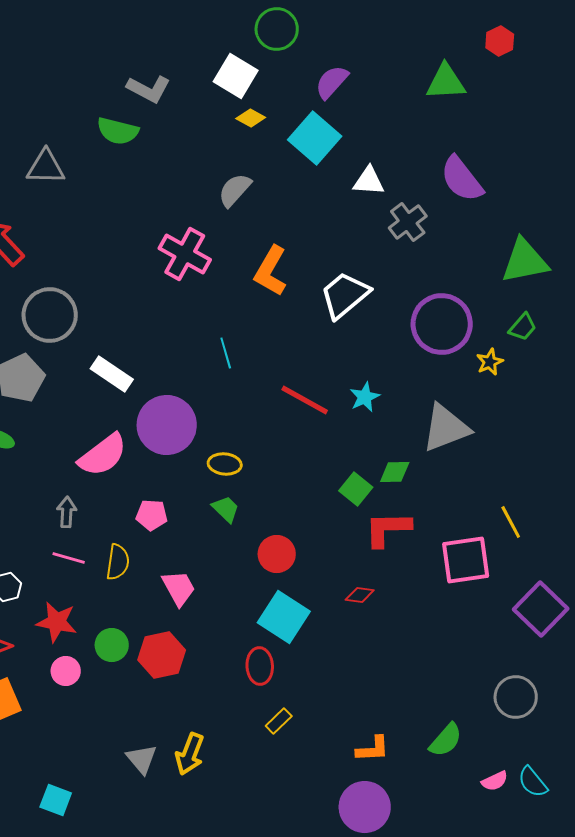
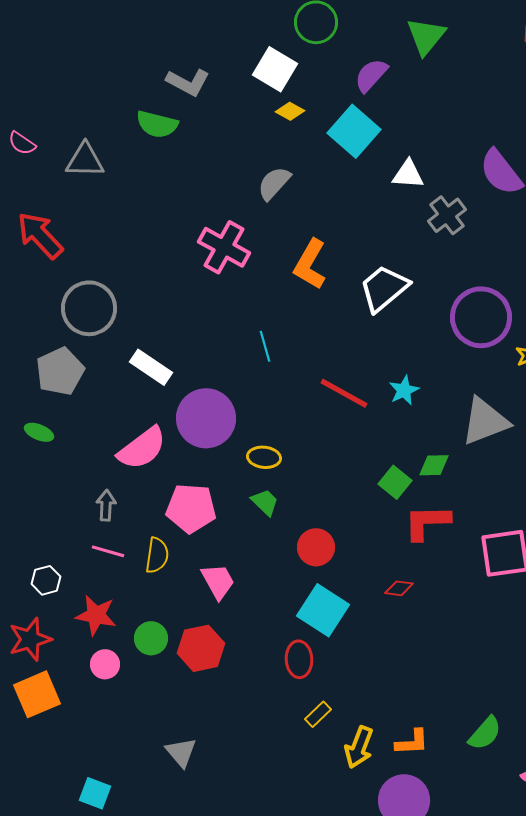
green triangle: (446, 82) -> (426, 36), moved, turned -48
pink pentagon: (152, 515) -> (191, 508), size x1.6
yellow arrow: (190, 754) -> (359, 747), moved

